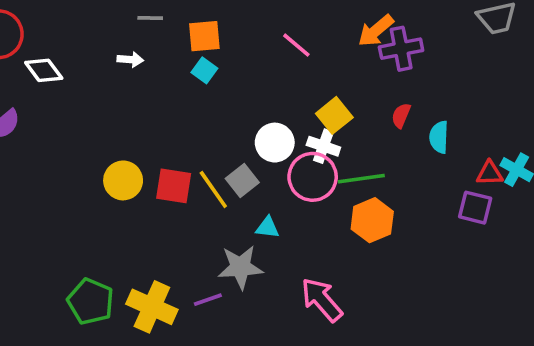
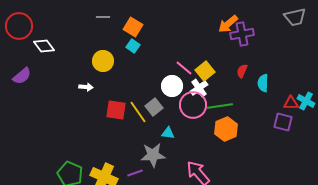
orange square: (204, 36) -> (133, 27), turned 36
pink line: (296, 45) -> (184, 68), moved
white arrow: (130, 60) -> (86, 87), moved
white cross: (323, 146) -> (199, 88), turned 36
yellow circle: (123, 180) -> (103, 61), moved

